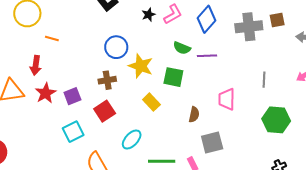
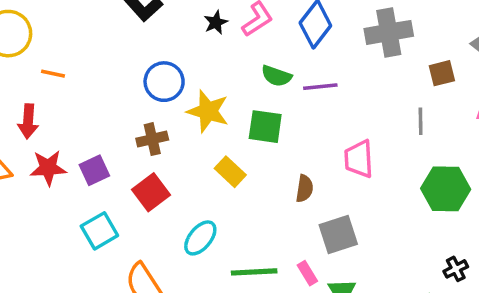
brown square: (277, 20) -> (442, 73), moved
red star: (46, 93) -> (48, 168), turned 30

